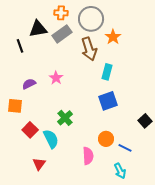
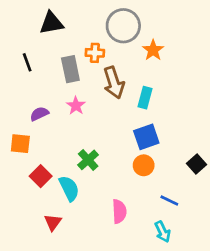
orange cross: (61, 13) -> (95, 53), moved
black triangle: (38, 29) -> (51, 23), moved
gray rectangle: (62, 34) -> (70, 69), moved, turned -66
brown arrow: (89, 49) -> (114, 83), moved
orange circle: (106, 139) -> (144, 165), moved

